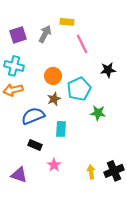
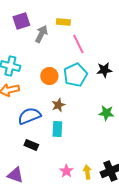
purple square: (18, 35) -> (21, 21), moved
cyan pentagon: (79, 89) -> (75, 75), moved
brown star: (54, 99) -> (58, 105), moved
green star: (98, 113) -> (106, 113), moved
pink star: (54, 165) -> (66, 171), moved

